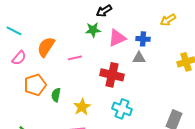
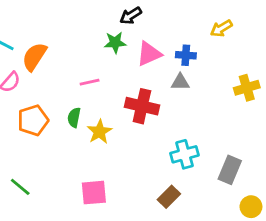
orange semicircle: (46, 47) -> (34, 57), moved
green semicircle: (56, 95) -> (74, 118), moved
yellow star: (82, 107) -> (100, 132), moved
cyan cross: (122, 109) -> (184, 154), moved, turned -36

